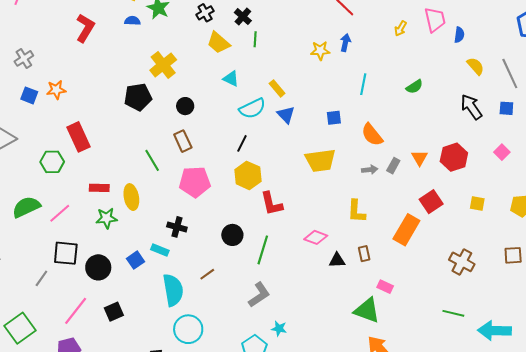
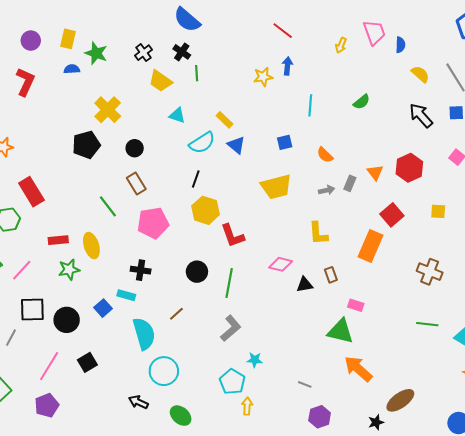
orange semicircle: (372, 135) -> (325, 155), size x0.7

